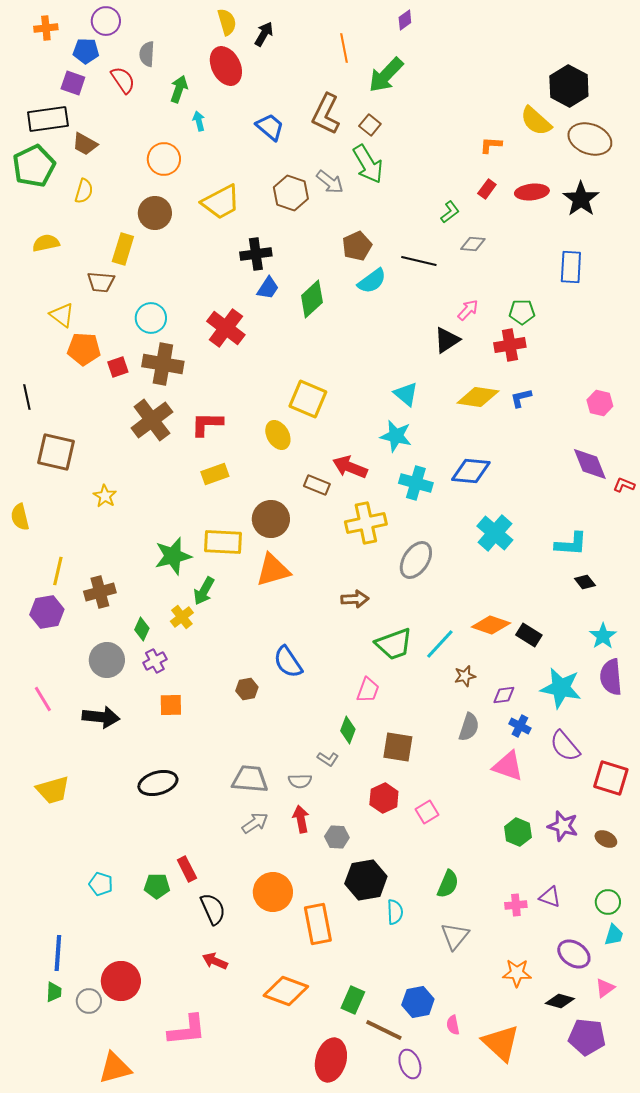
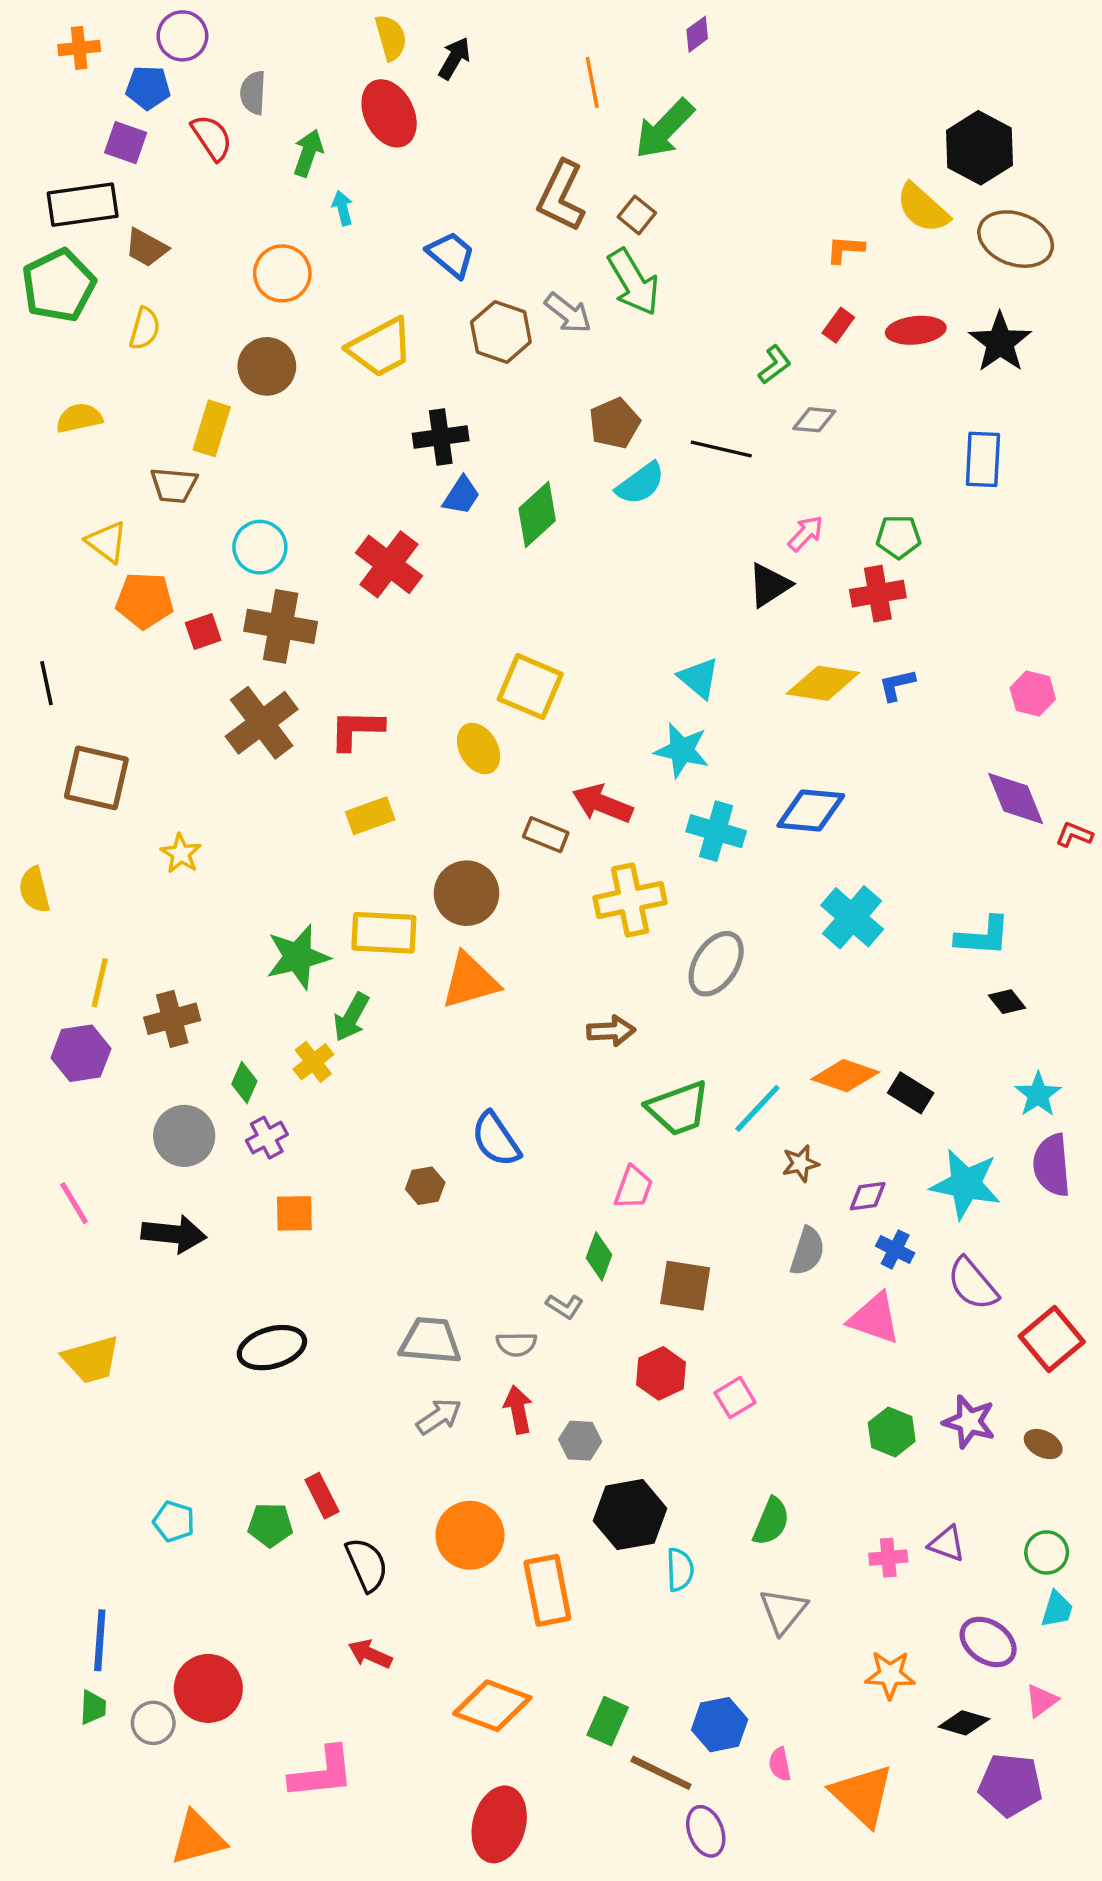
blue trapezoid: (270, 127) -> (451, 255), moved
red square: (611, 778) -> (1052, 1339), turned 33
red ellipse: (331, 1060) -> (499, 1824), moved

